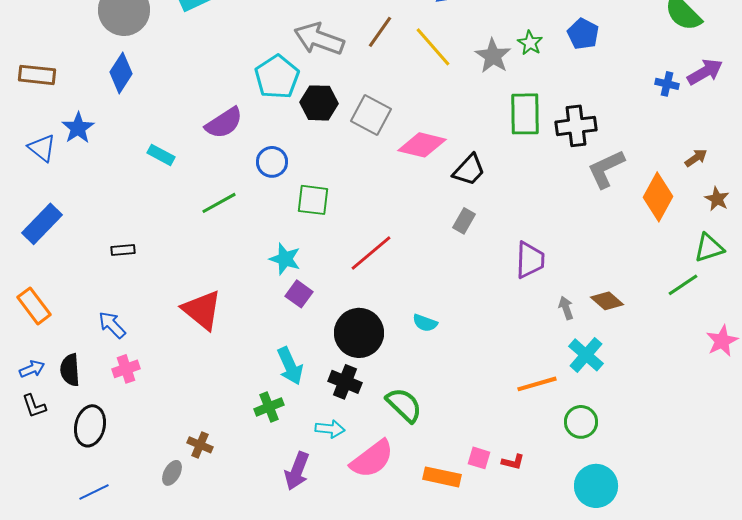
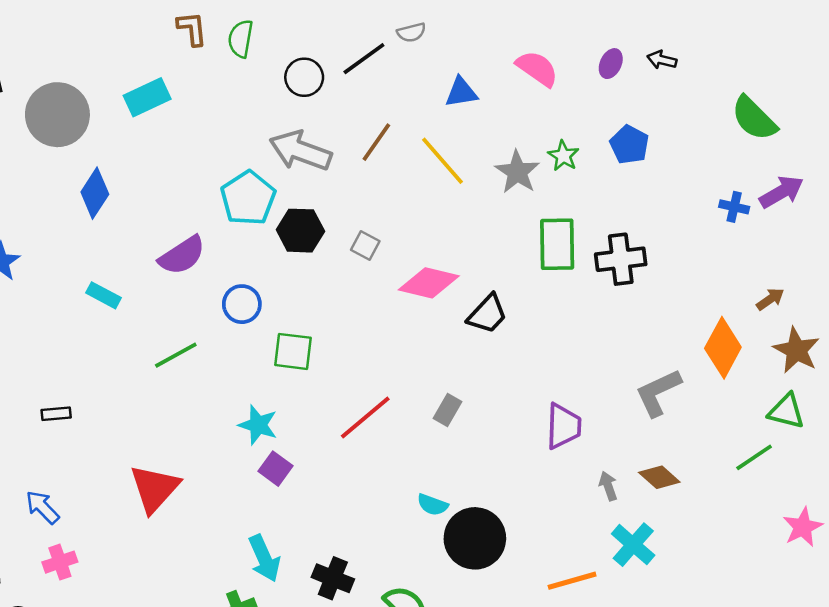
blue diamond: (121, 73) -> (95, 193), moved
gray square: (371, 115) -> (365, 246), size x0.6
gray L-shape: (606, 169) -> (658, 393), moved
brown star: (717, 199) -> (796, 350), size x1.5
gray rectangle: (464, 221) -> (447, 410), moved
green triangle: (709, 248) -> (786, 411), turned 32
red triangle: (202, 310) -> (155, 489), turned 33
black circle: (359, 333) -> (475, 538), moved

